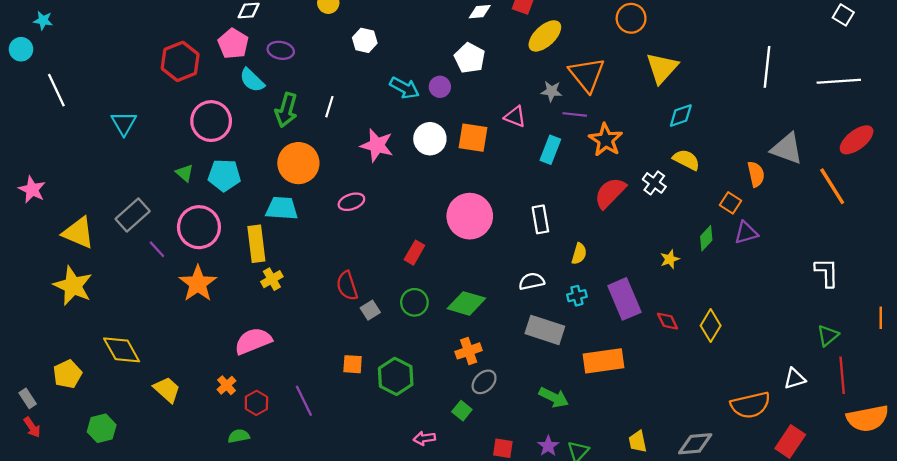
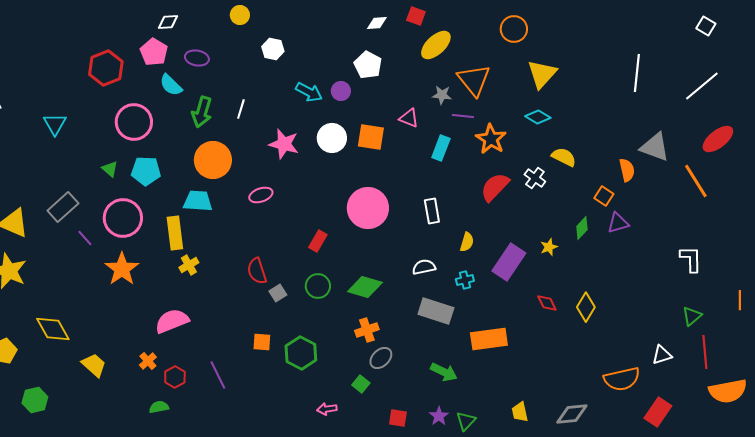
white line: (839, 81) -> (702, 86), turned -36
cyan diamond: (681, 116) -> (538, 117), moved, turned 50
purple rectangle: (624, 299) -> (509, 262), moved, turned 57

